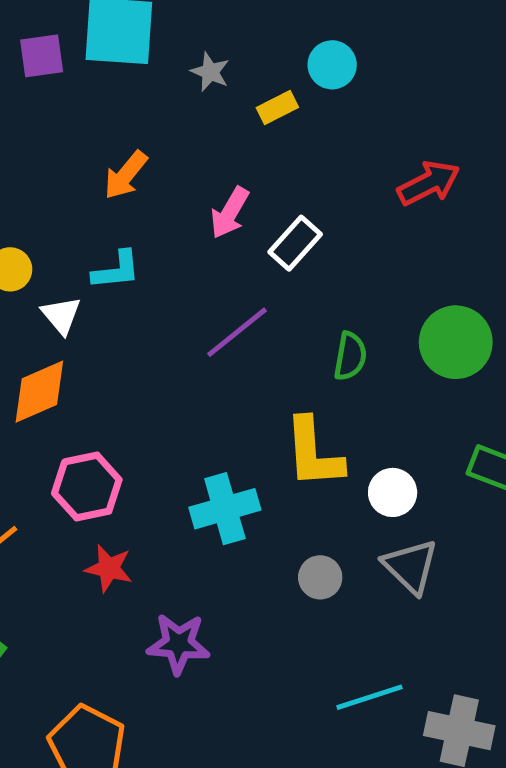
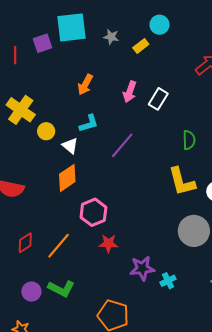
purple line: (237, 332) -> (122, 145), moved
cyan cross: (225, 509) -> (168, 281), moved, size x0.6
gray circle: (320, 577) -> (194, 231), size x1.8

